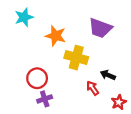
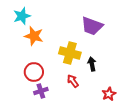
orange star: (56, 36) -> (34, 36), moved
black arrow: (108, 75) -> (92, 64), moved, turned 56
red arrow: (93, 88) -> (73, 81), moved

